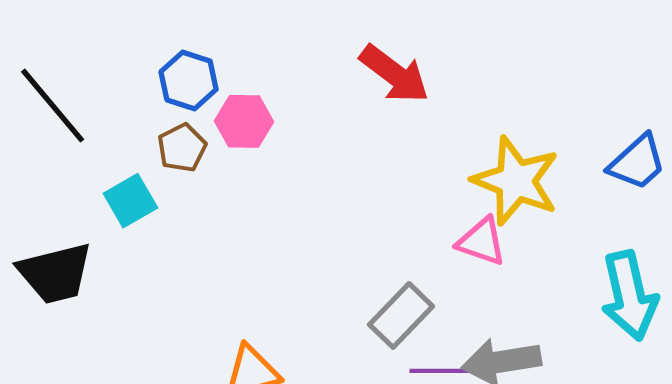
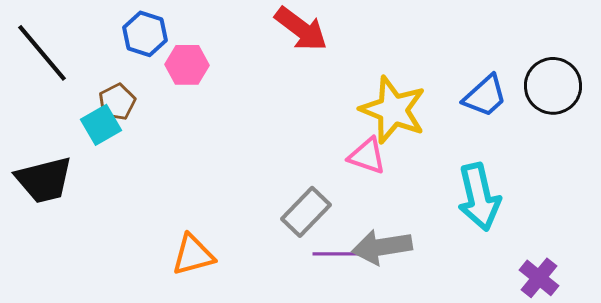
brown pentagon: (182, 148) -> (117, 102), moved

